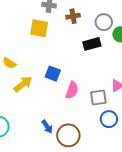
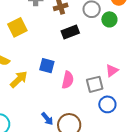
yellow square: (39, 28) -> (17, 27), moved, turned -30
black rectangle: (92, 44) -> (70, 32), moved

